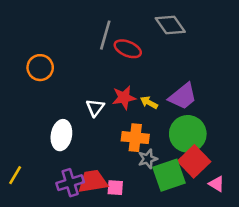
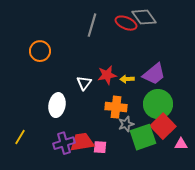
red ellipse: (128, 49) -> (126, 23), moved
yellow arrow: (149, 103) -> (127, 79), turned -32
pink triangle: (217, 184) -> (181, 144), turned -32

